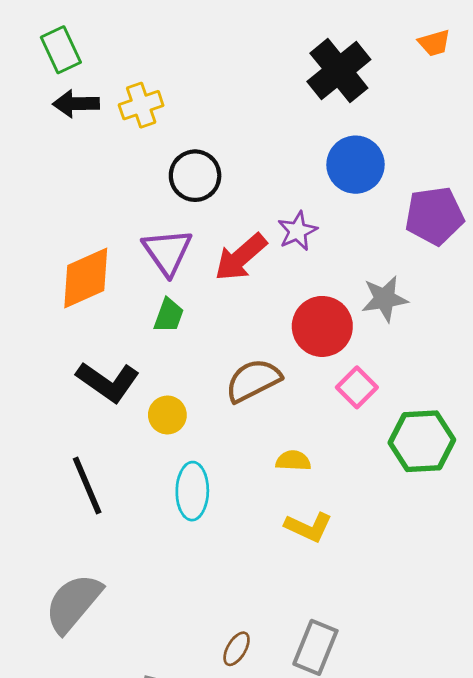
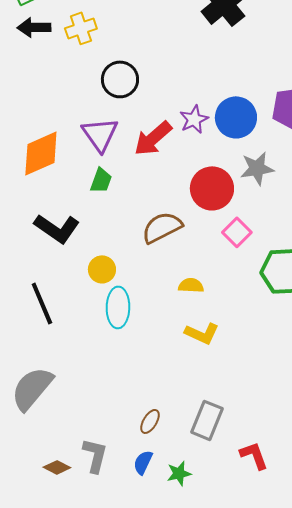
blue circle: (356, 165) -> (236, 117), moved
yellow circle: (167, 415) -> (102, 269), moved

